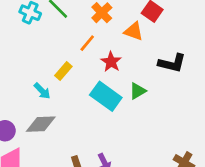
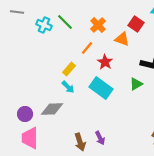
cyan arrow: (42, 91) -> (68, 87), moved
green triangle: (138, 91) -> (136, 84), moved

